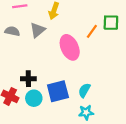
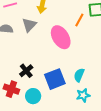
black cross: (28, 79) -> (26, 71), turned -32
cyan circle: (34, 98) -> (33, 96), moved

